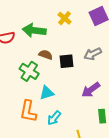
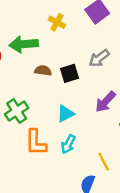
green cross: (29, 71) -> (17, 111), moved, turned 36
cyan triangle: (47, 93) -> (65, 114), moved

